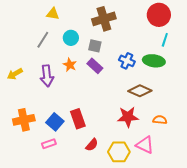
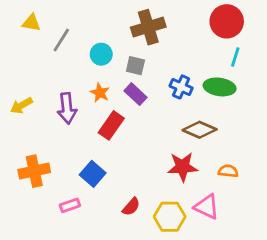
yellow triangle: (53, 14) -> (31, 23), moved
gray line: (43, 40) -> (61, 40), moved
red rectangle: (78, 119) -> (111, 125), moved, turned 54
blue square: (55, 122) -> (93, 174), moved

